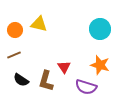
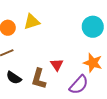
yellow triangle: (39, 24) -> (32, 22), turned -30
purple semicircle: (86, 87) -> (79, 85), turned -65

